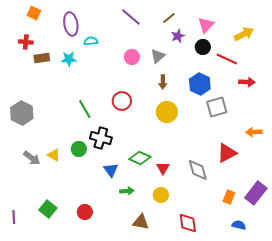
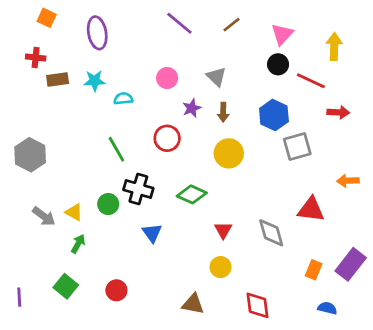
yellow arrow: (244, 34) -> (334, 47), turned -60
purple star: (178, 36) -> (192, 108), moved
cyan semicircle: (91, 41) -> (123, 99), moved
gray triangle: (158, 56) -> (216, 77), turned -35
pink circle: (132, 57) -> (167, 78), moved
red triangle: (227, 153) -> (311, 210), turned 35
green diamond: (140, 158) -> (192, 194), moved
green arrow: (127, 191) -> (78, 244), moved, turned -56

